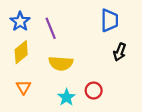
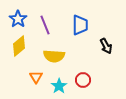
blue trapezoid: (109, 20) -> (80, 25), moved
black arrow: (120, 52) -> (106, 46), turned -49
orange triangle: (23, 87) -> (36, 77), moved

